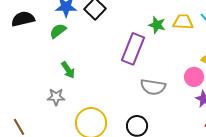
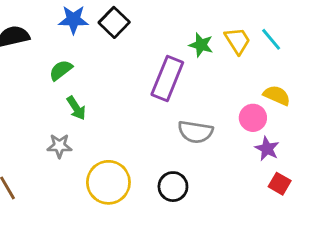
yellow trapezoid: (183, 22) -> (237, 41), turned 55
green semicircle: (58, 31) -> (61, 70), moved

